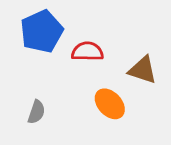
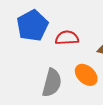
gray semicircle: (36, 112) -> (52, 83), moved, size x1.6

